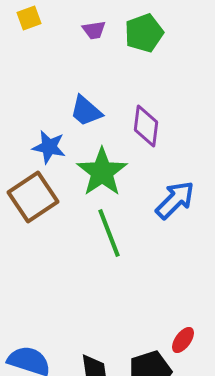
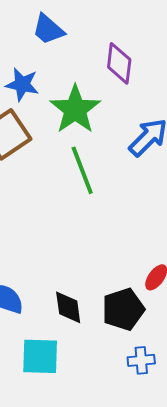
blue trapezoid: (86, 111) -> (48, 29), moved

